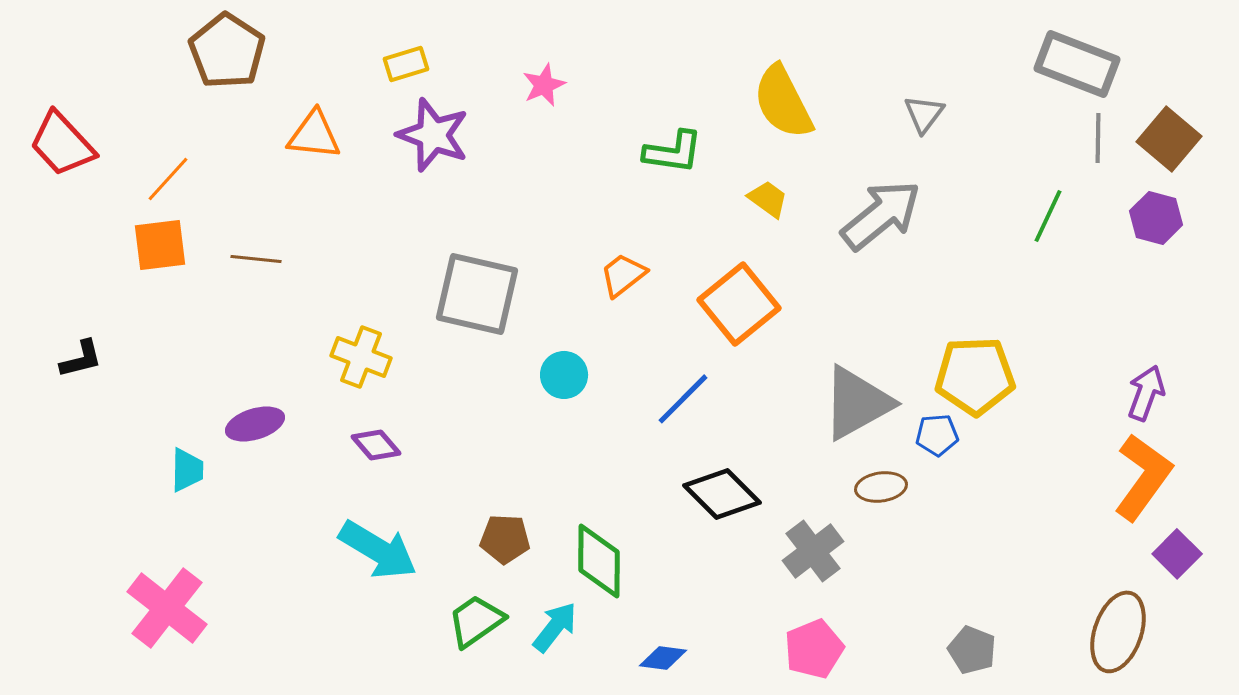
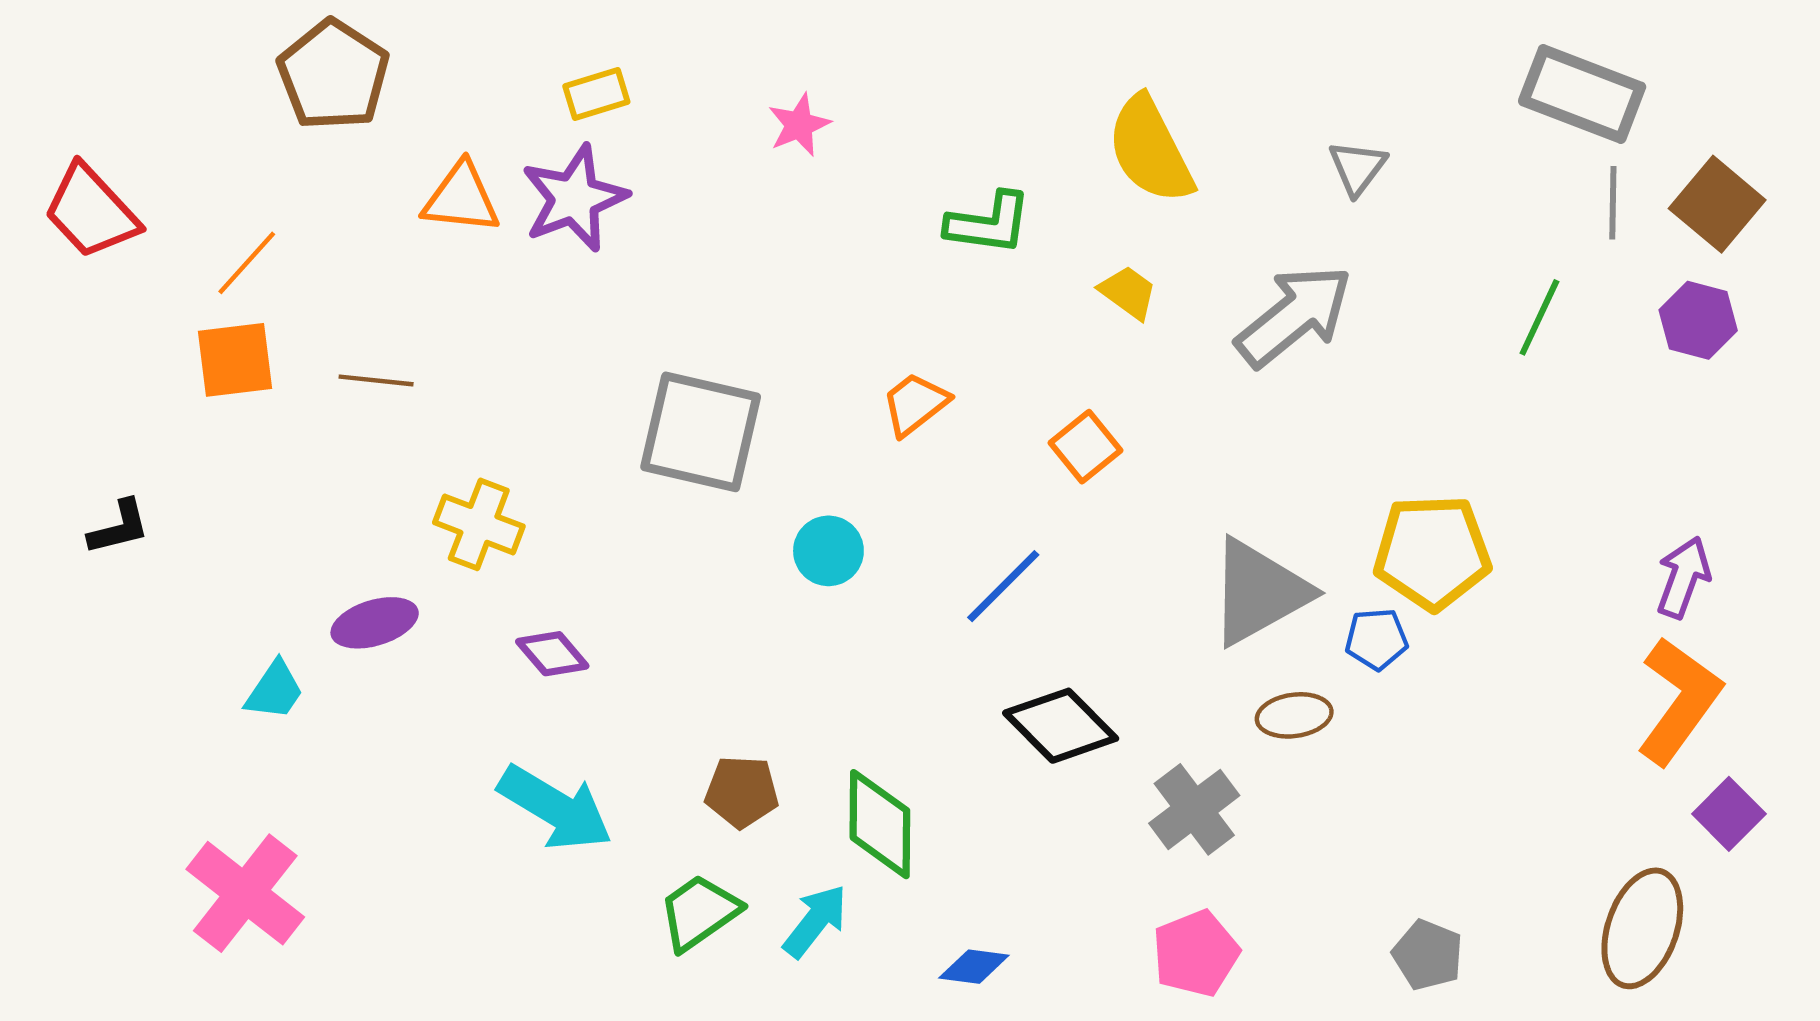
purple star: (433, 135) -> (574, 198), moved, turned 30
orange square: (739, 304) -> (1086, 447), size x0.6
yellow cross: (361, 357) -> (479, 524), moved
cyan trapezoid: (187, 470) -> (275, 690), turned 33

